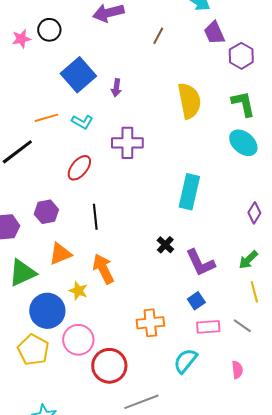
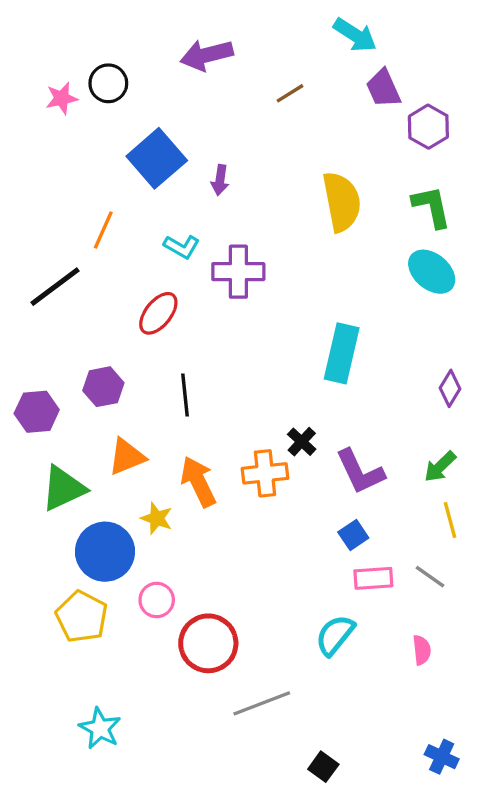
brown line: (158, 36) -> (290, 93), turned 30
orange line: (46, 118) -> (103, 230), turned -50
cyan L-shape: (82, 122) -> (182, 247), moved
orange cross: (150, 323) -> (265, 473), moved
pink circle: (78, 340) -> (157, 600), size x0.7

